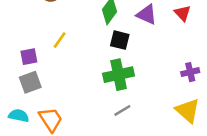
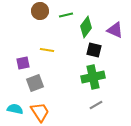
yellow line: (60, 40) -> (47, 50), turned 64
gray square: (30, 82) -> (35, 83), moved

